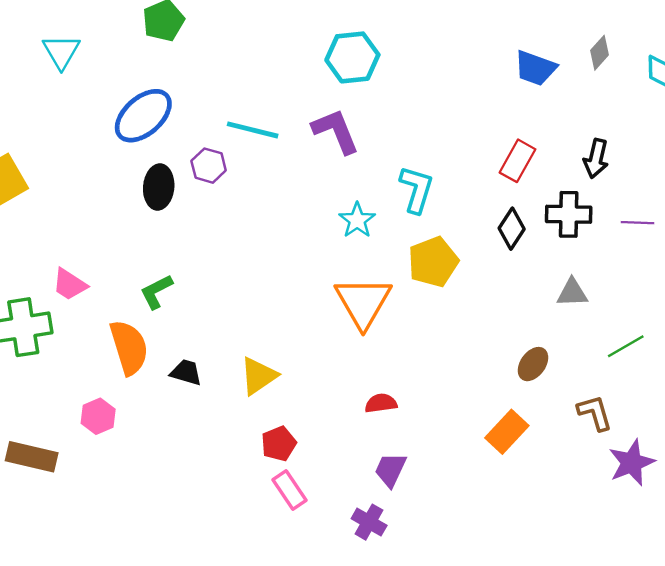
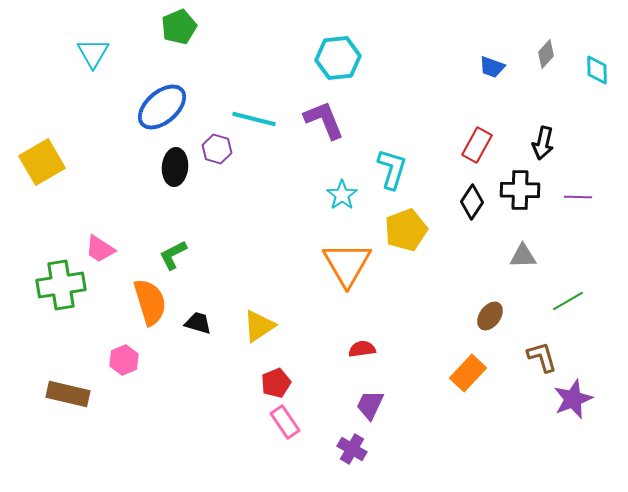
blue trapezoid: (535, 68) -> (492, 67), size x0.7

